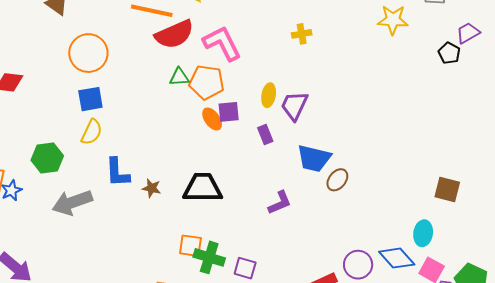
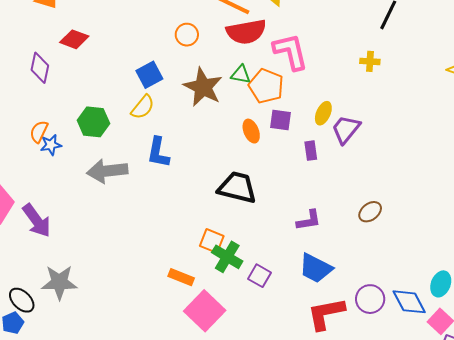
orange circle: (88, 53) -> (187, 35), moved, size x0.6
blue square: (90, 99) -> (149, 75), turned -32
orange ellipse: (212, 119) -> (251, 131), moved
blue trapezoid: (314, 158) -> (316, 268), moved
brown star: (152, 188) -> (203, 87), moved, size x2.0

